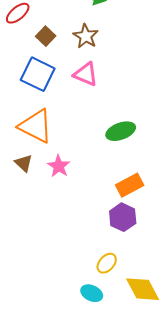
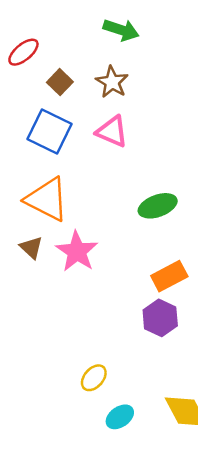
pink star: (59, 166) -> (77, 251), size x1.4
yellow ellipse: (107, 263) -> (94, 378), moved
cyan ellipse: (92, 293) -> (120, 417), turned -60

